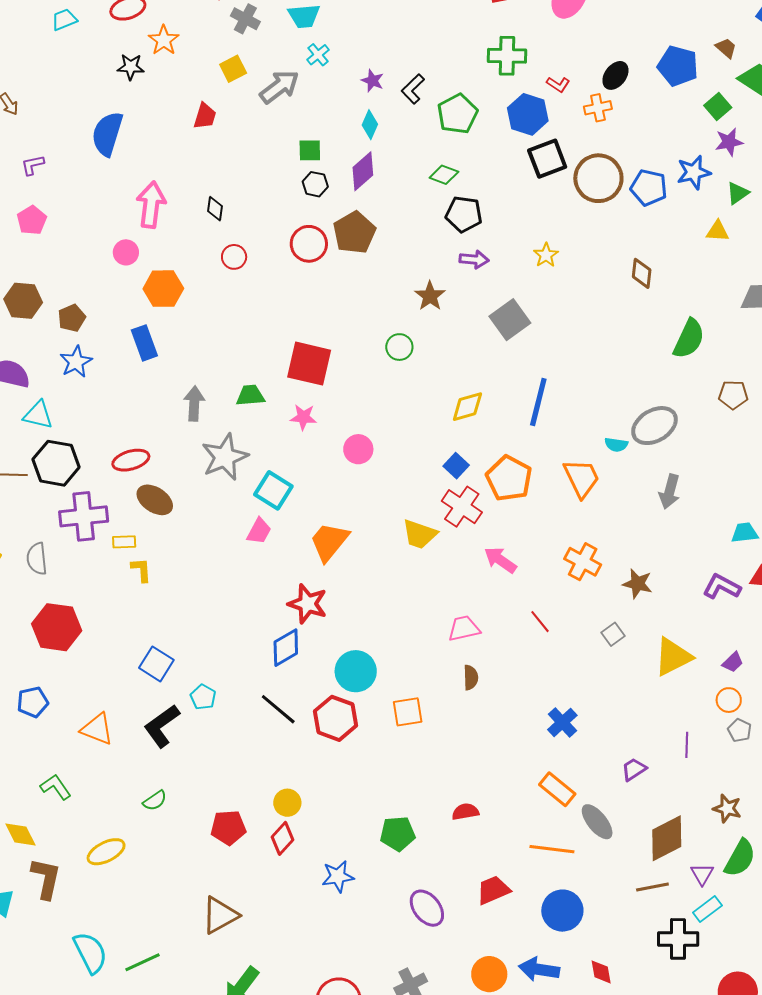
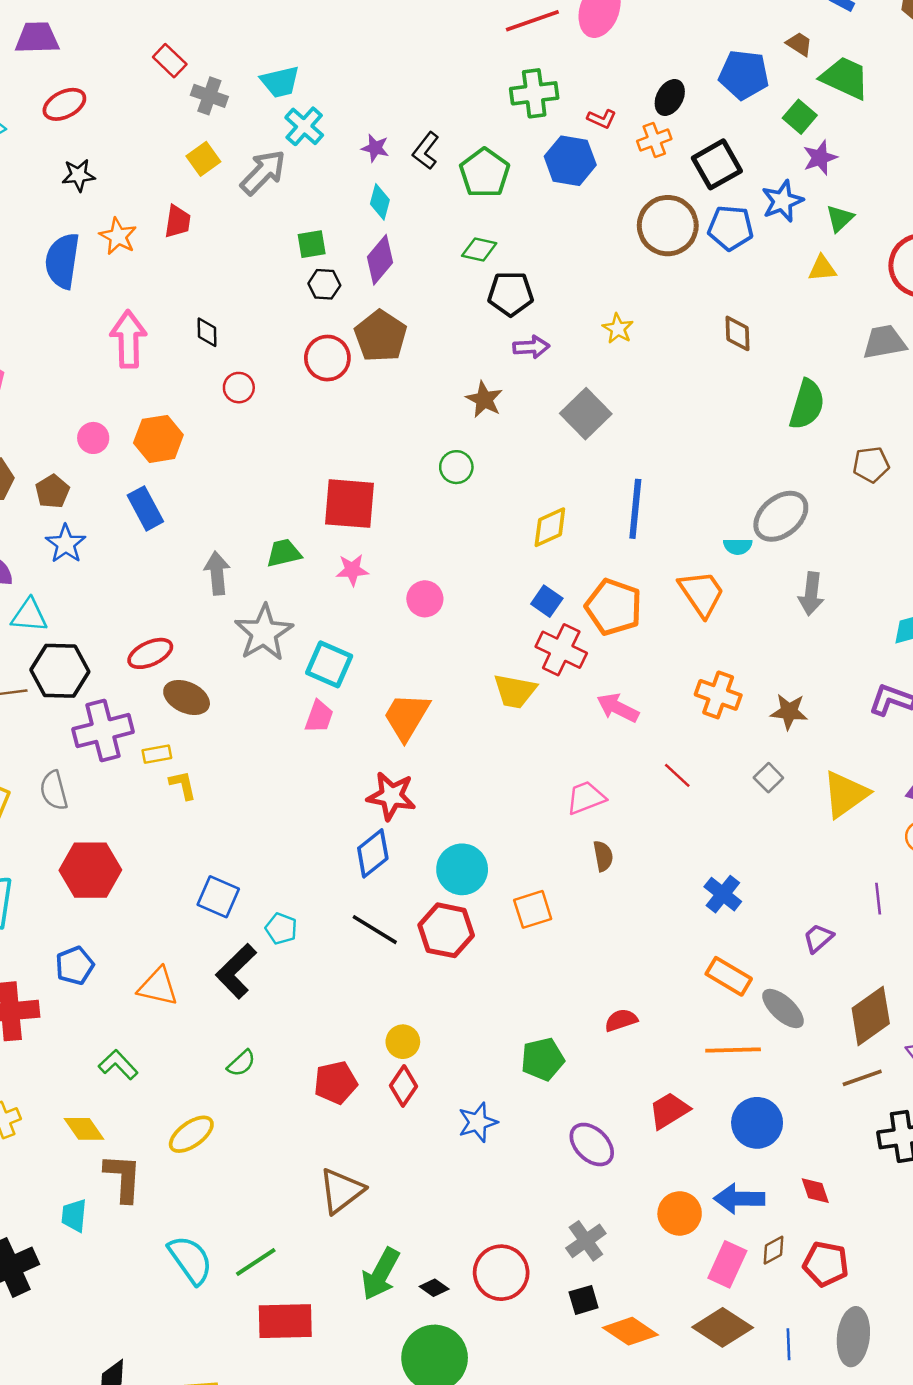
orange star: (164, 40) -> (118, 236), moved
cyan cross: (318, 55) -> (304, 126), size x1.4
black square: (547, 159) -> (717, 164), moved
pink circle: (126, 252) -> (93, 438), moved

